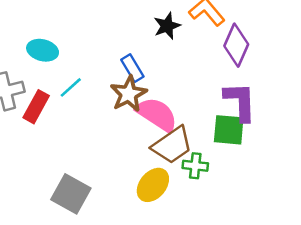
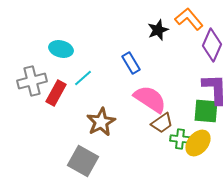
brown star: (129, 94) -> (101, 122), moved
brown trapezoid: (172, 145) -> (162, 123), size x0.7
yellow ellipse: (153, 185) -> (198, 143), moved

